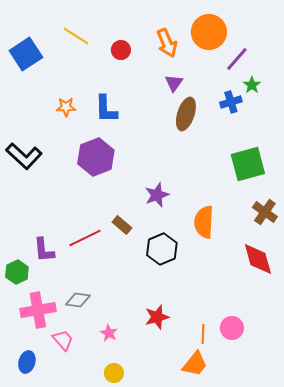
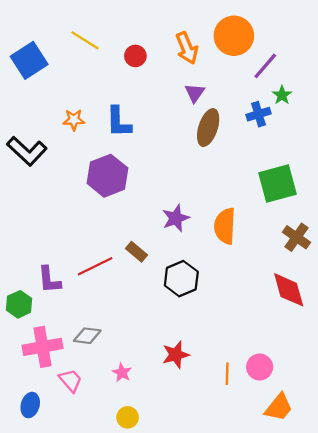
black L-shape: (24, 156) -> (27, 151), moved
orange semicircle: (204, 222) -> (225, 226), moved
orange trapezoid: (195, 364) -> (279, 407), moved

